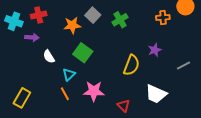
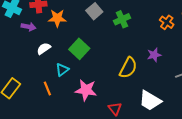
orange cross: (163, 17) -> (167, 22), turned 32
orange star: (72, 25) -> (57, 18), moved
white semicircle: (49, 57) -> (44, 49), turned 80
orange line: (65, 94) -> (47, 89), moved

